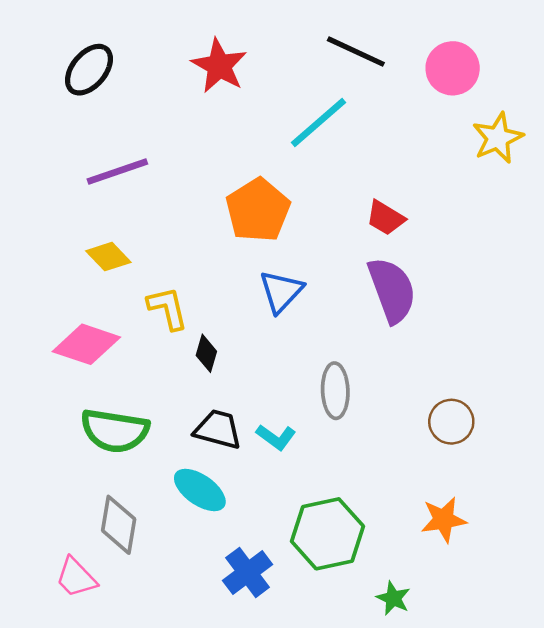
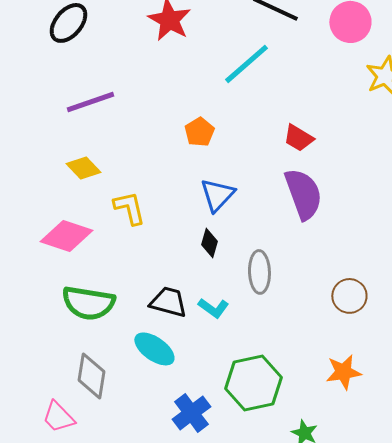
orange pentagon: (258, 210) -> (199, 132), size x0.6
black diamond: (206, 353) -> (209, 243), moved

